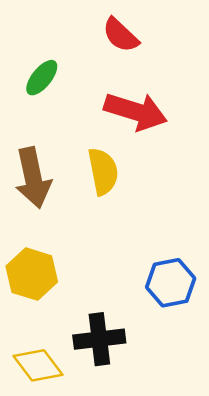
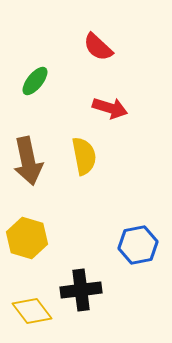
red arrow: (136, 111) -> (110, 108), size x0.7

